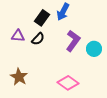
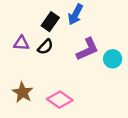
purple L-shape: (73, 41) -> (87, 49), turned 30
pink diamond: (68, 83) -> (60, 100), moved

